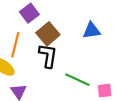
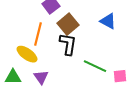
blue triangle: (92, 31) -> (108, 21), turned 36

